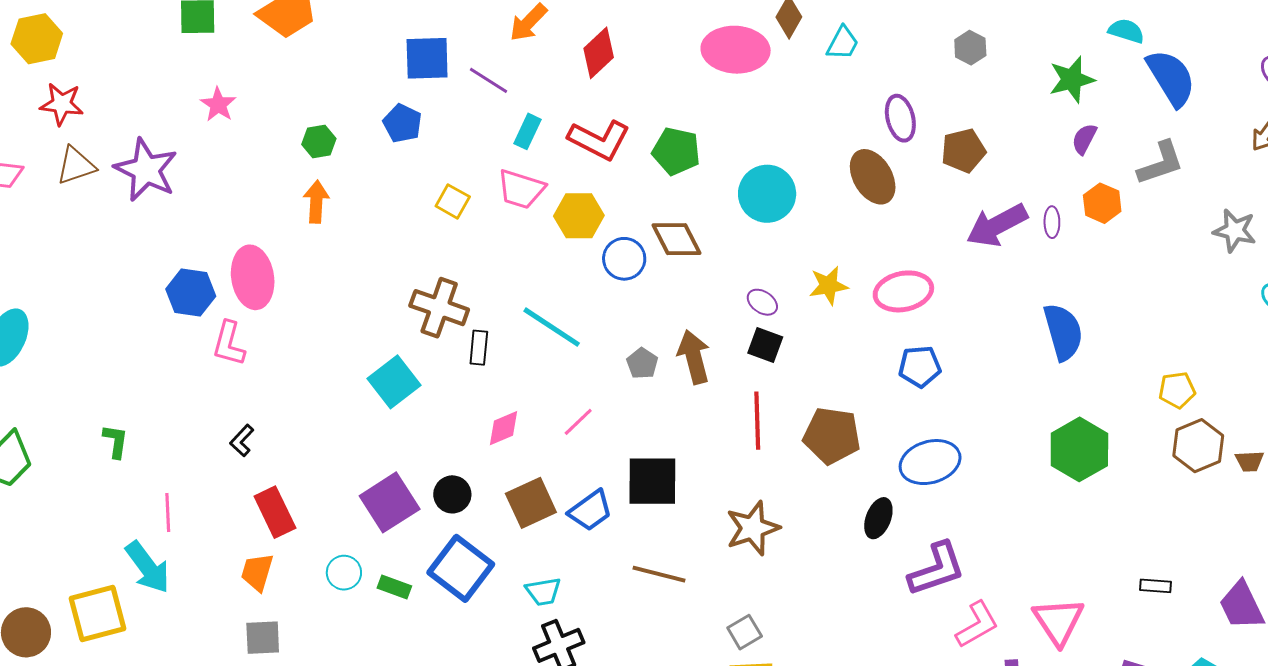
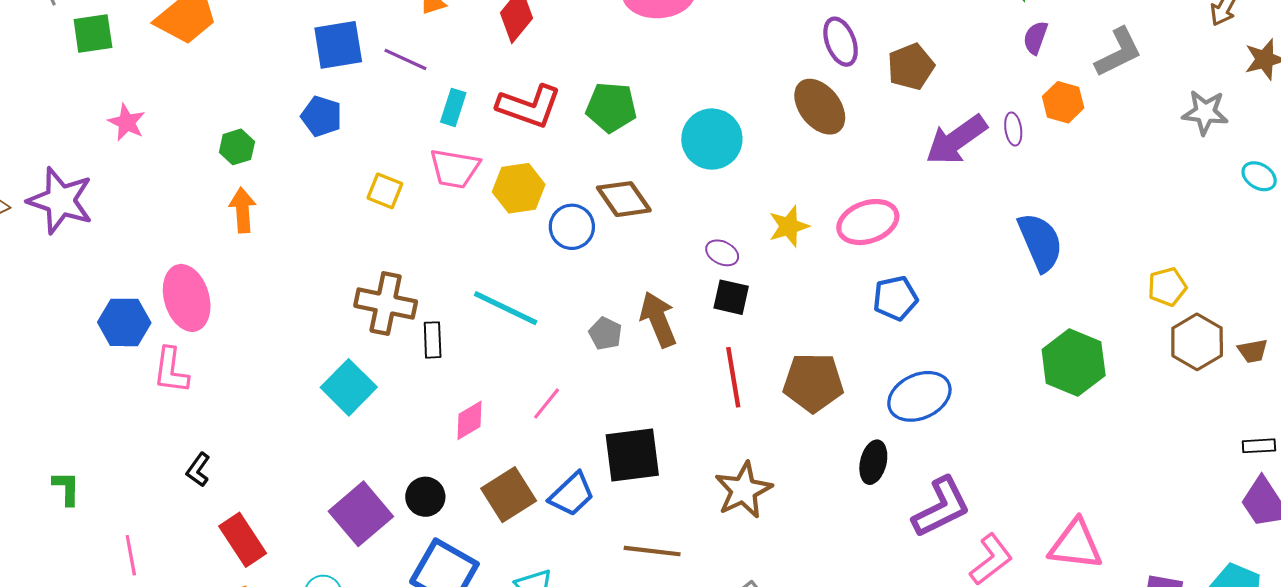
black rectangle: (1156, 586) -> (1259, 446), moved
pink triangle: (1058, 621) -> (1076, 545), turned -42

